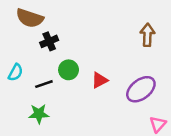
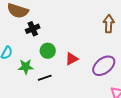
black line: (44, 84) -> (45, 78), moved
green star: (39, 114) -> (26, 67), moved

